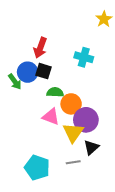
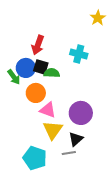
green semicircle: (55, 92) -> (52, 73), moved
orange circle: (71, 104) -> (36, 93), moved
yellow triangle: (73, 133) -> (53, 130), moved
black triangle: (91, 147) -> (76, 139), moved

